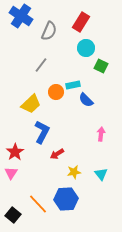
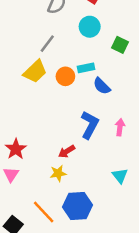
cyan circle: (86, 48) -> (90, 27), moved
yellow trapezoid: (31, 104) -> (35, 72), moved
blue L-shape: (42, 132) -> (90, 125), moved
yellow star: (74, 172) -> (58, 173), moved

